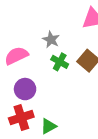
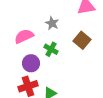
green cross: (60, 62) -> (51, 49), moved

